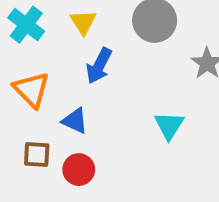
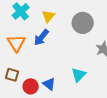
blue arrow: (99, 66) -> (41, 37), moved
blue triangle: (75, 121) -> (49, 84), moved

